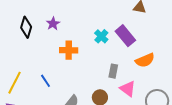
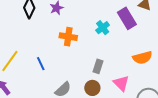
purple rectangle: (125, 36) -> (127, 18), moved
gray rectangle: (113, 71) -> (98, 66), moved

